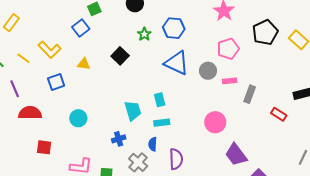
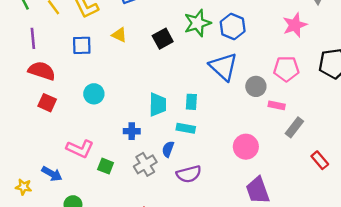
green star: (144, 34) -> (197, 23), size x1.6
red square: (44, 147) -> (47, 103), moved
purple semicircle: (176, 159) -> (189, 174), turned 60

